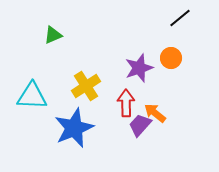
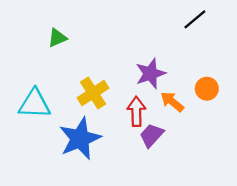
orange circle: (171, 58) -> (207, 89), moved
orange arrow: (155, 113) -> (172, 102), moved

